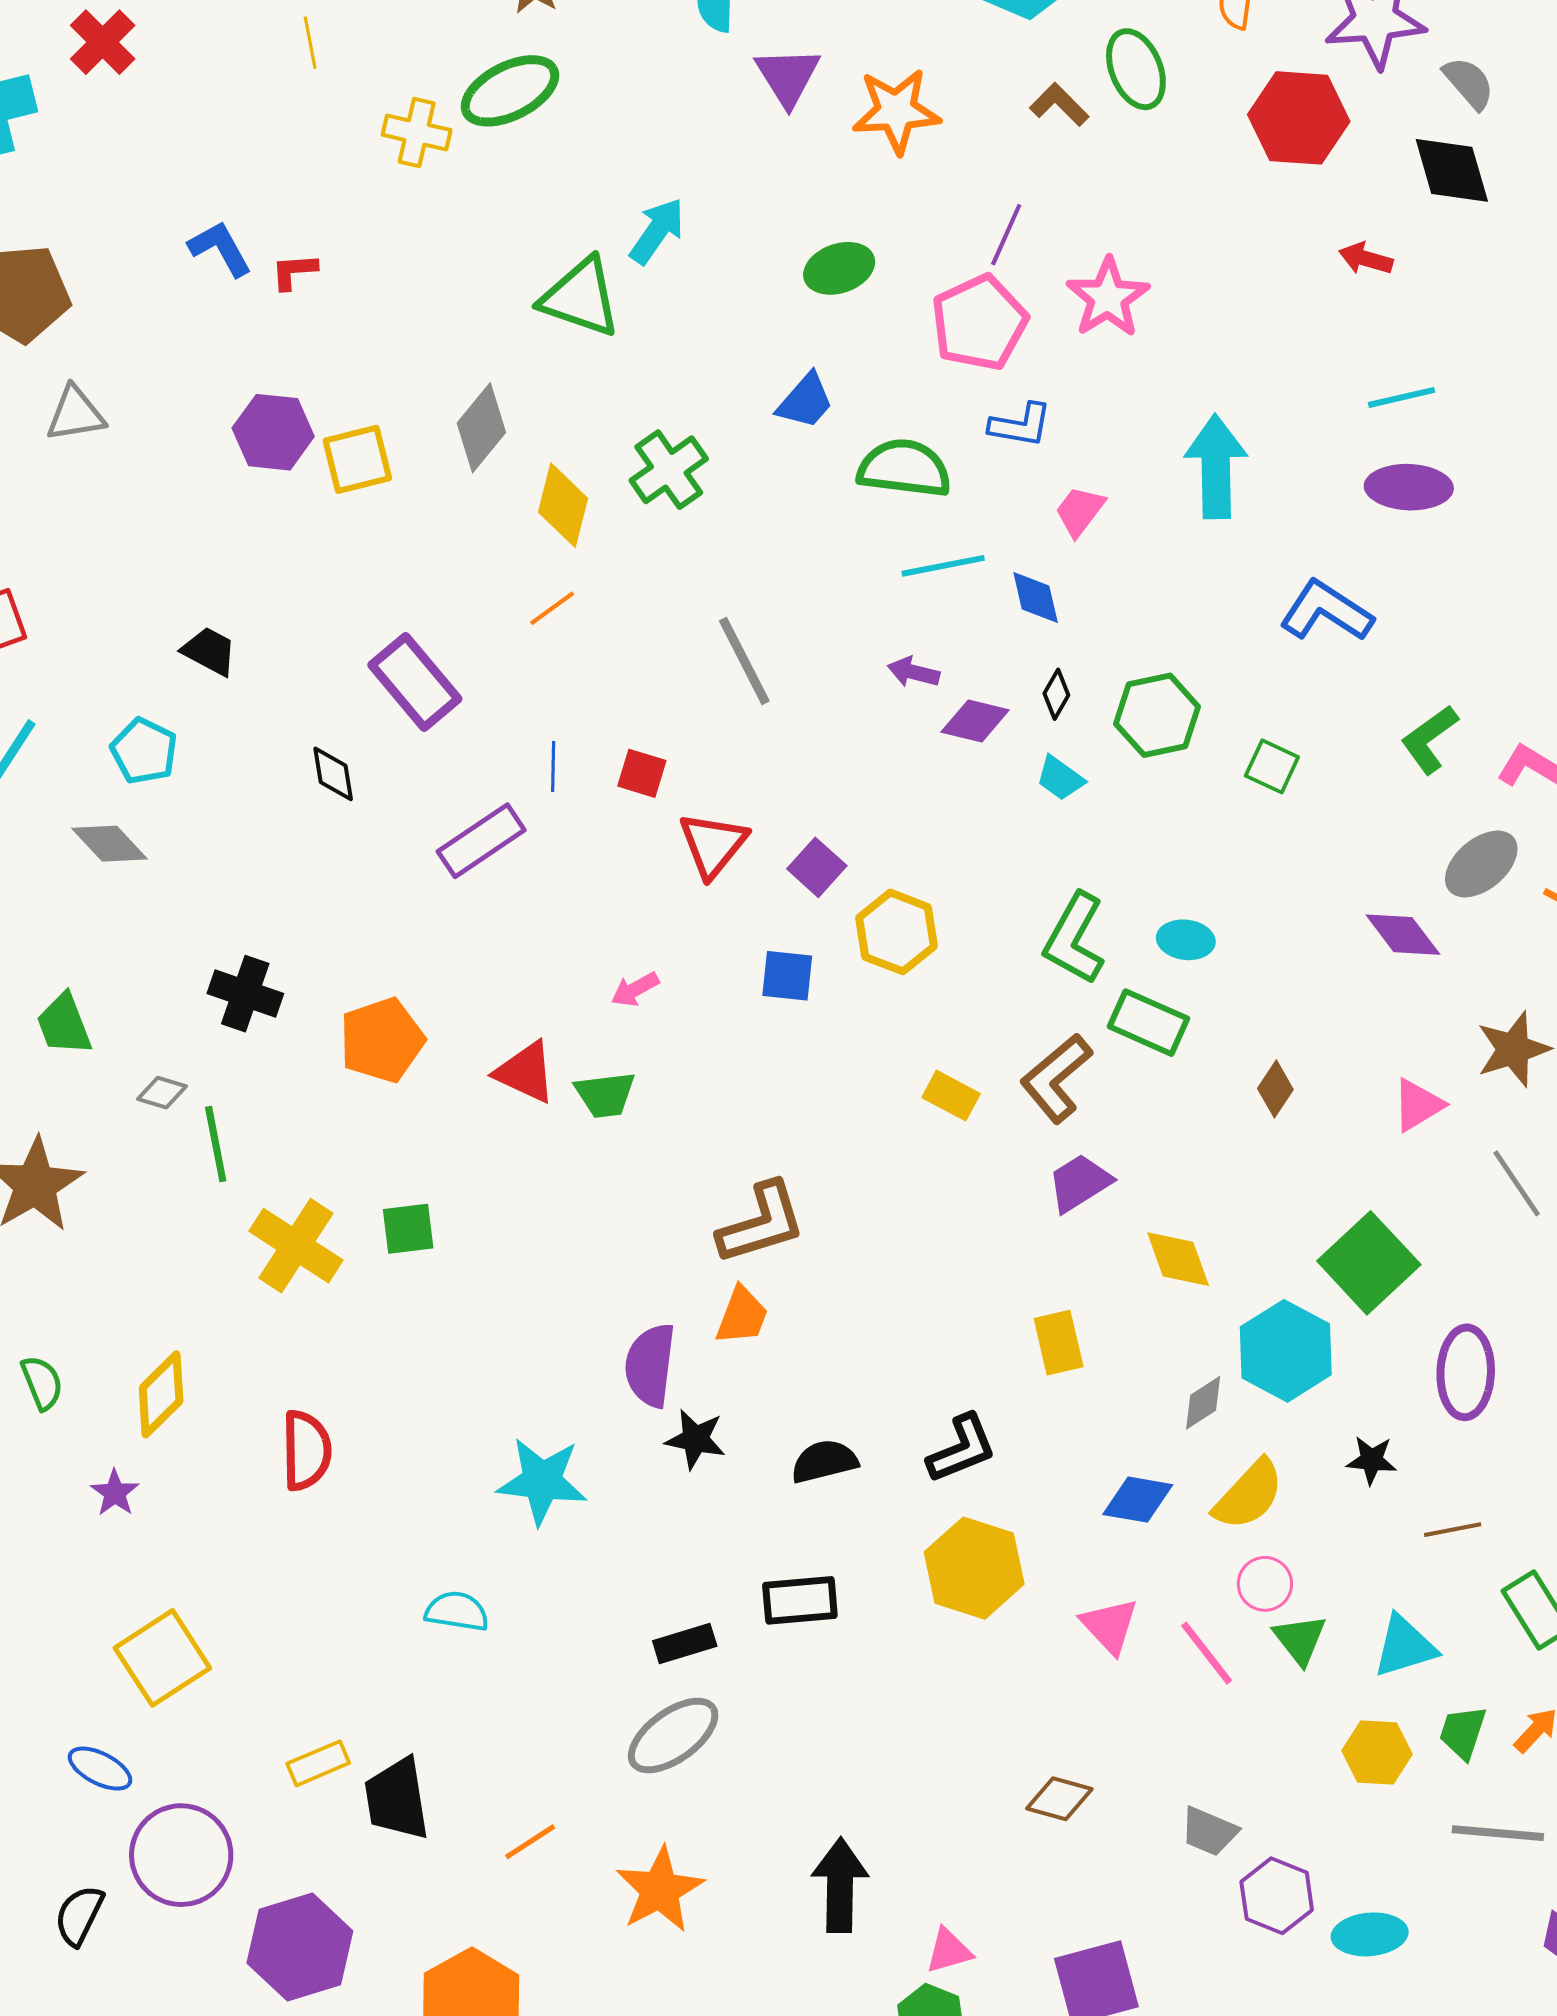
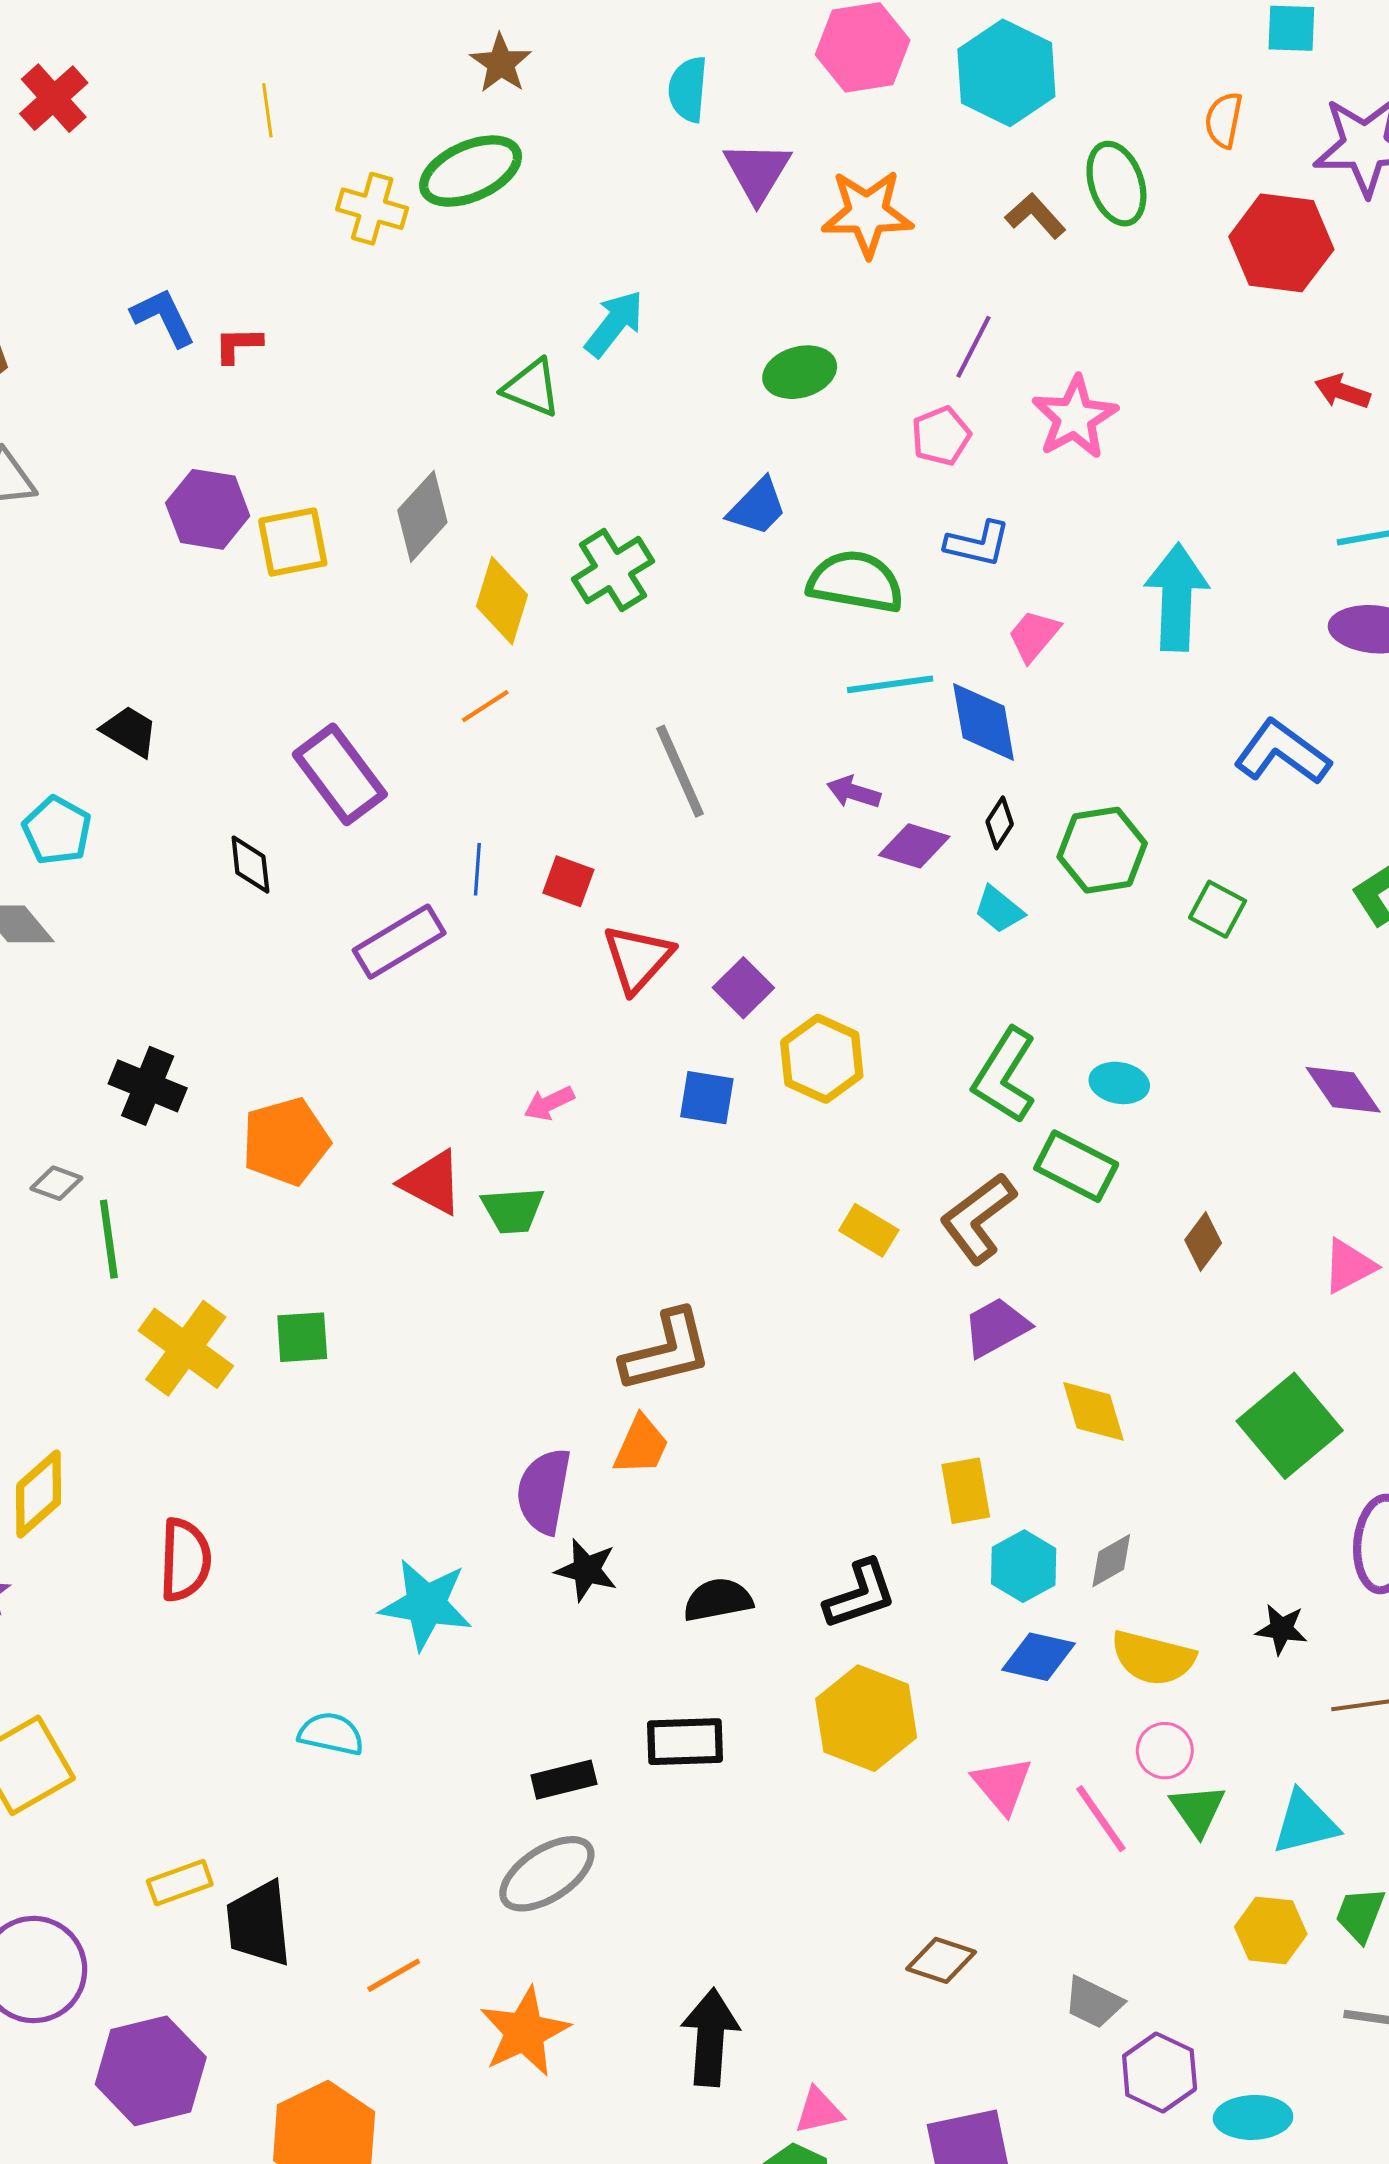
green triangle: (581, 297) -> (532, 388), size x0.7
pink pentagon: (979, 323) -> (941, 436), size x0.6
blue diamond: (1036, 597) -> (984, 722), size x1.4
cyan hexagon: (1286, 1351) -> (1024, 1566), moved, size x0.7
yellow semicircle: (1249, 1495) -> (1153, 1658), turned 58

